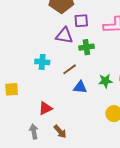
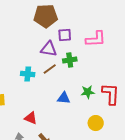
brown line: (70, 69) -> (50, 69), moved
red triangle: (45, 108) -> (31, 118), turned 48

